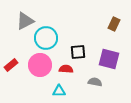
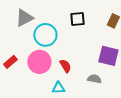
black square: (78, 52) -> (77, 19), moved
red semicircle: (66, 69) -> (65, 66), turned 56

